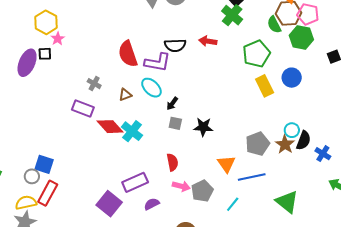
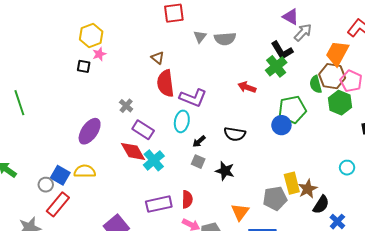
black semicircle: (175, 45) -> (235, 134), moved
purple ellipse: (27, 63) -> (90, 131), moved
blue circle: (292, 78) -> (281, 125), moved
yellow rectangle: (265, 86) -> (292, 183), moved
cyan ellipse: (151, 88) -> (182, 121), turned 45
brown triangle: (125, 95) -> (158, 58), moved, turned 48
purple rectangle: (83, 109) -> (143, 130), moved
cyan circle: (292, 130) -> (347, 168), moved
brown star: (285, 144) -> (308, 189), moved
purple rectangle: (135, 182) -> (159, 204), moved
yellow semicircle: (26, 203) -> (85, 171), moved

